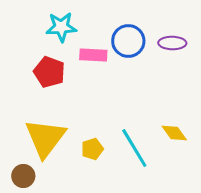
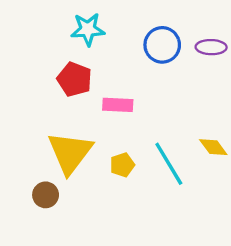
pink rectangle: (93, 55) -> (118, 105), moved

